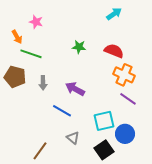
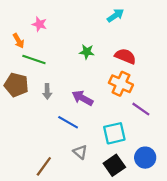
cyan arrow: (114, 14) -> (115, 15), moved
orange cross: (124, 75) -> (121, 84), moved
blue circle: (125, 134) -> (145, 158), moved

